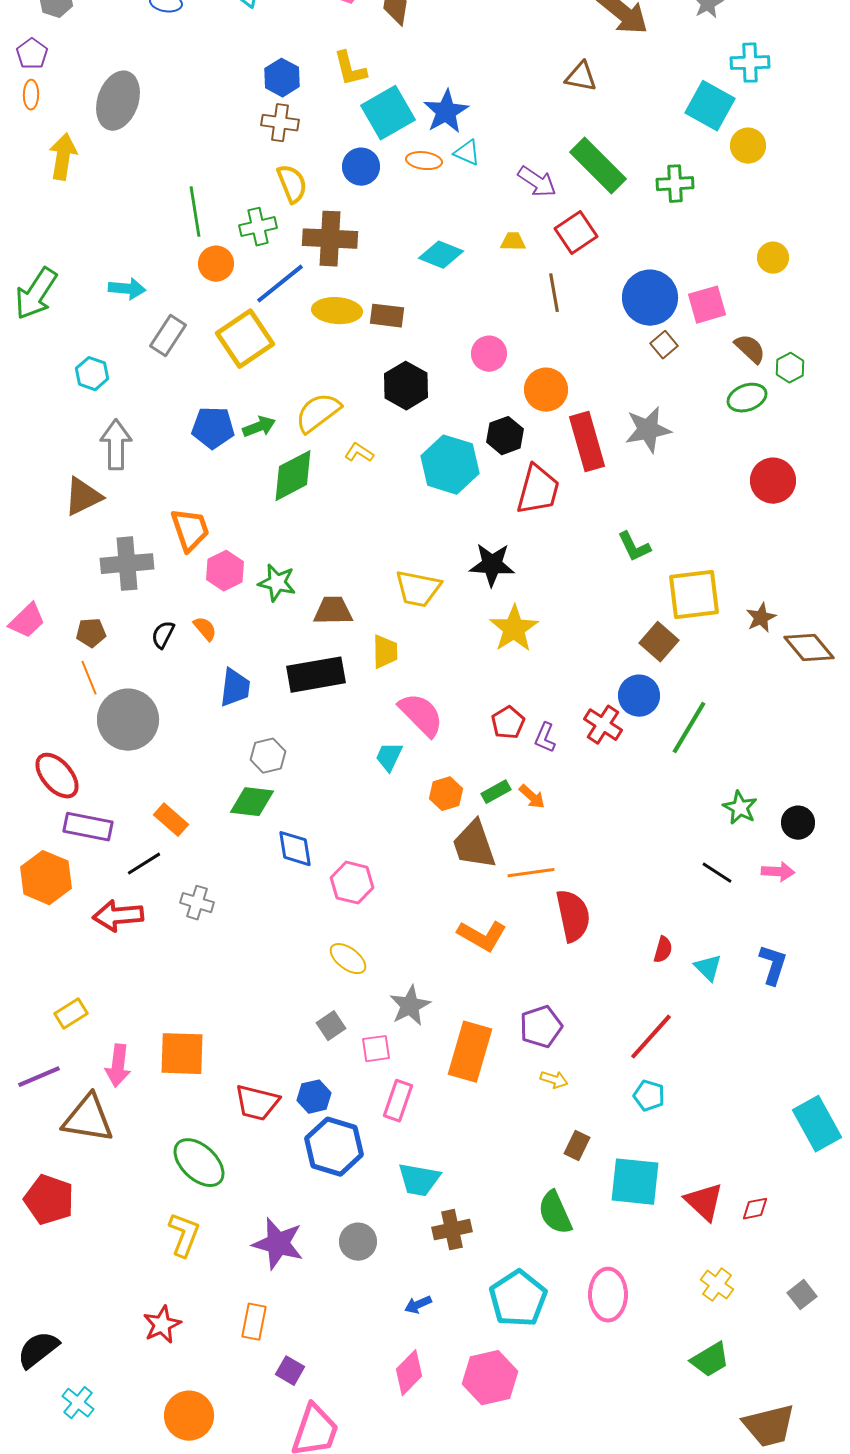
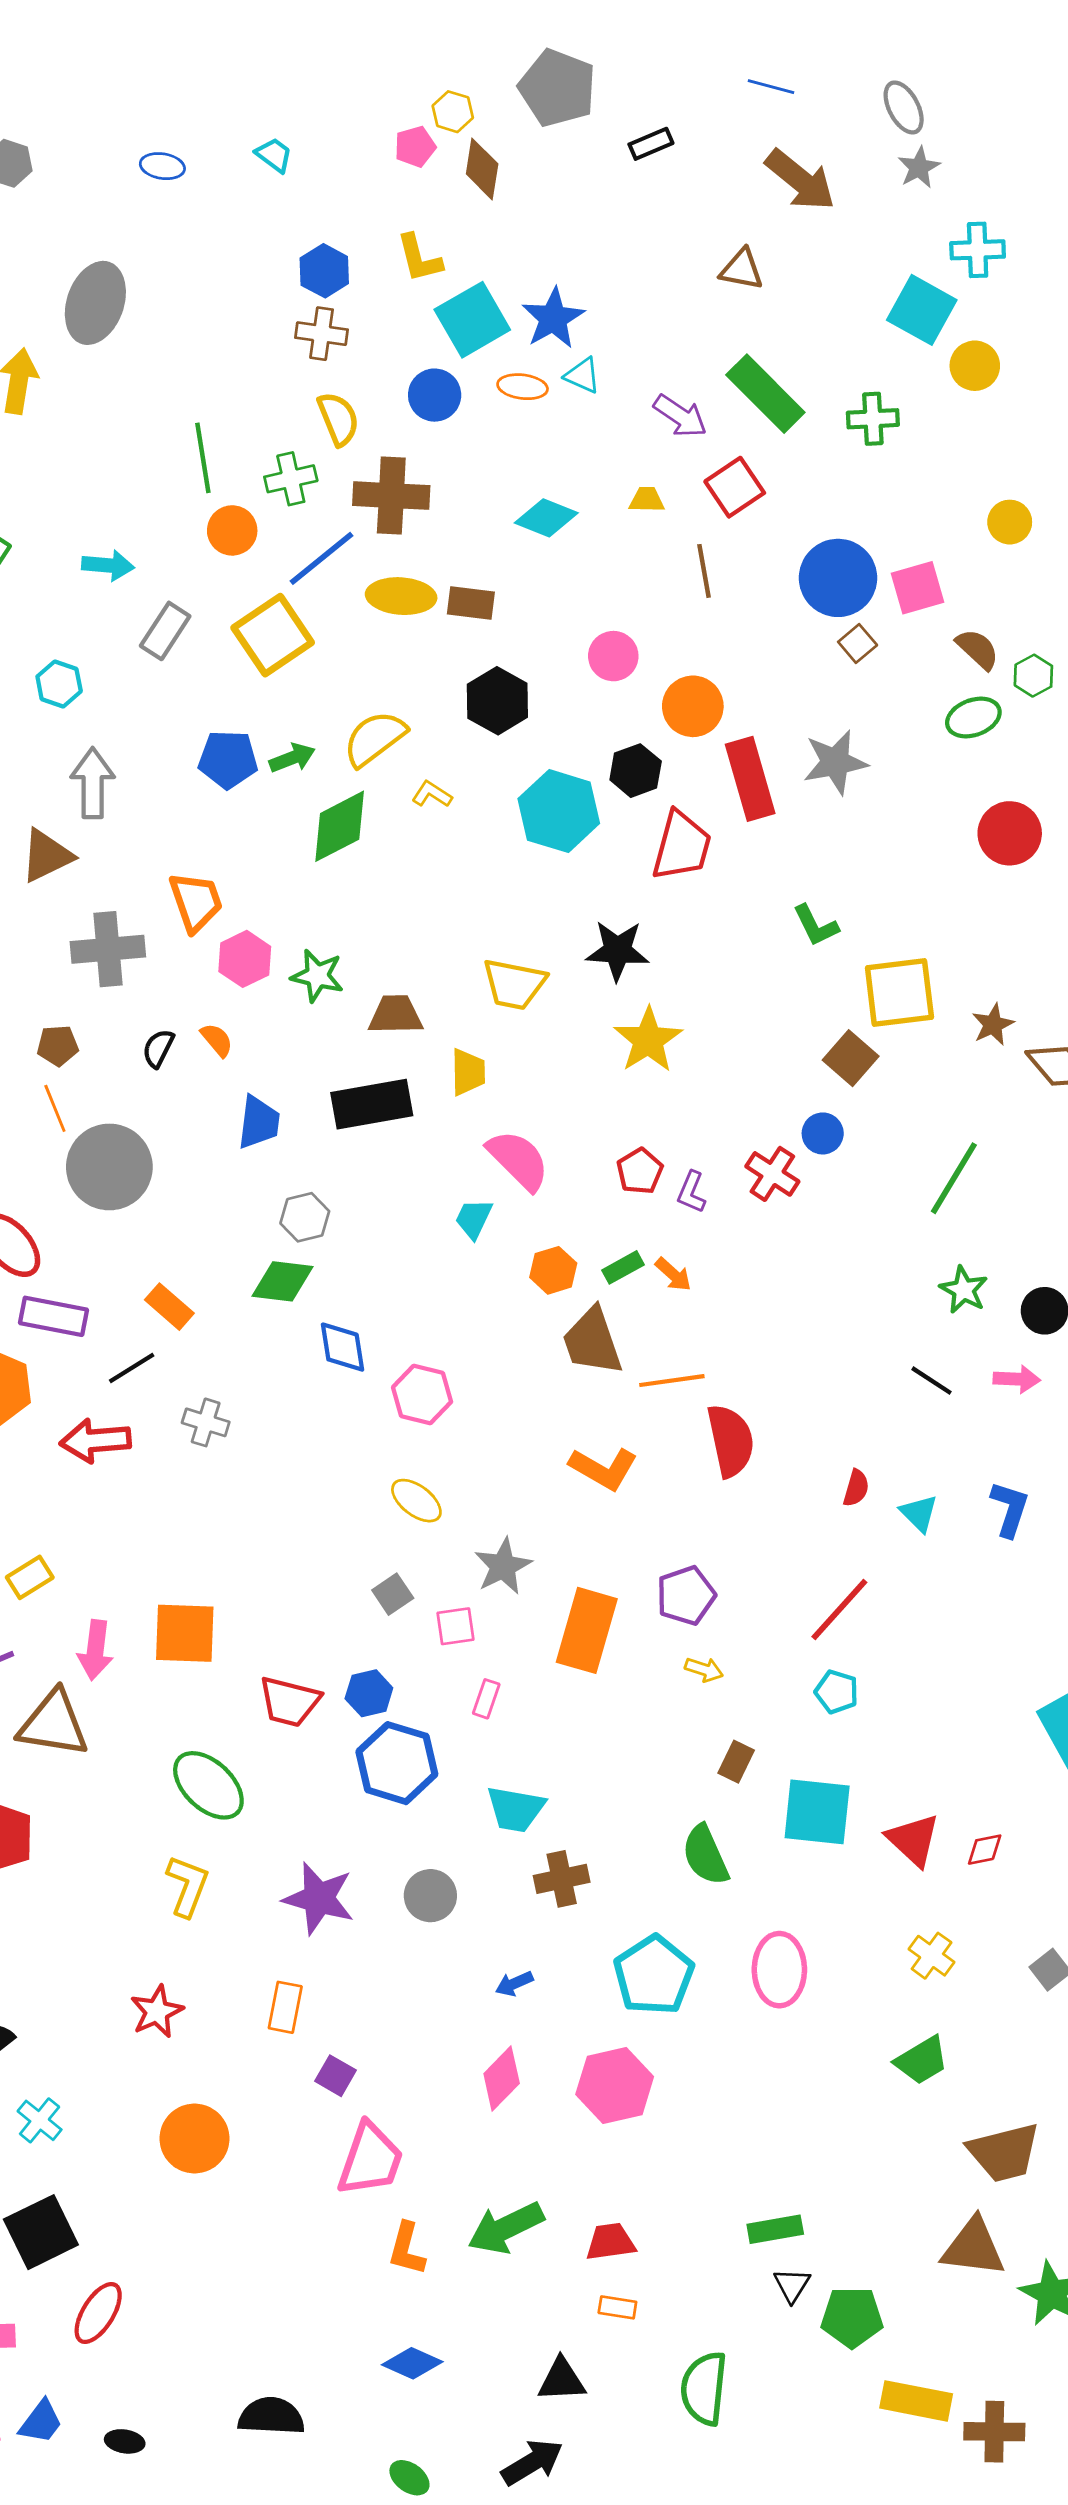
blue circle: (639, 696) -> (823, 1133), size x0.7
green line: (689, 728) -> (954, 1178), moved
pink rectangle: (398, 1101) -> (486, 1699), size x0.7

